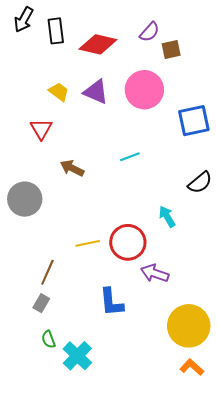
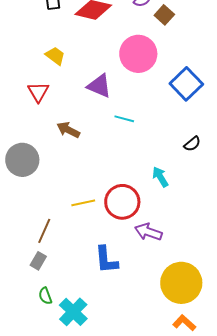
brown square: (171, 50) -> (164, 15), turned -36
purple triangle: (96, 92) -> (99, 86), moved
blue square: (194, 121) -> (186, 84), turned -32
cyan line: (130, 157) -> (124, 119), turned 36
black semicircle: (200, 183) -> (192, 144), size x0.7

